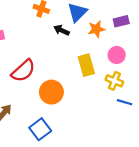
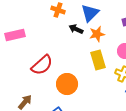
orange star: (96, 29) -> (97, 34), moved

